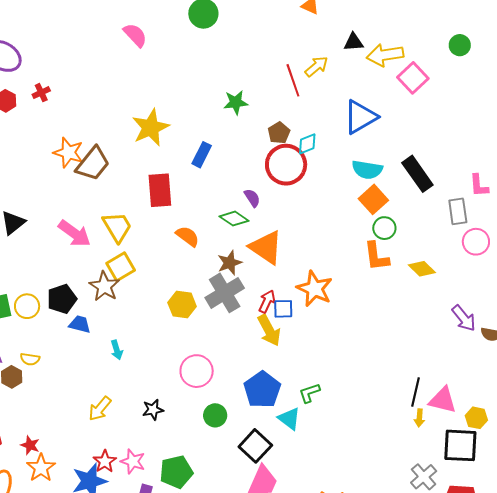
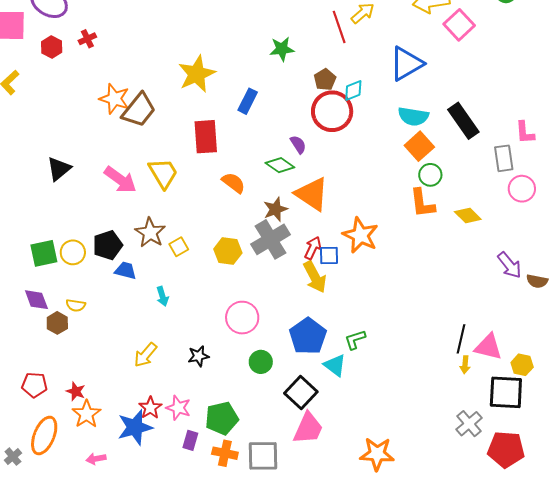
yellow square: (121, 267) -> (179, 247), moved, size x0.7

